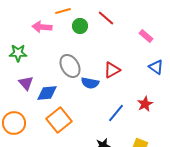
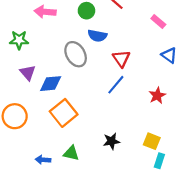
red triangle: (112, 70) -> (121, 59), turned -36
blue semicircle: (90, 83) -> (97, 36), moved
blue line: (116, 113) -> (116, 85), moved

